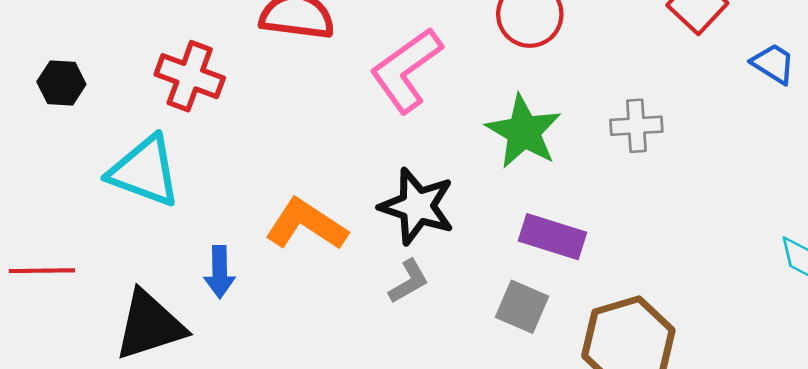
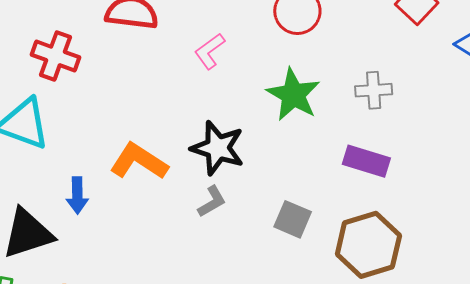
pink L-shape: (406, 70) -> (210, 51), size x0.6
purple rectangle: (552, 237) -> (366, 161), moved

